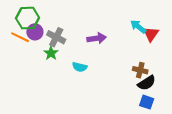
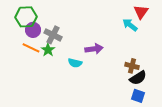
red triangle: (151, 34) -> (141, 12), moved
orange line: (20, 37) -> (31, 48), moved
purple arrow: (97, 38) -> (94, 49), moved

